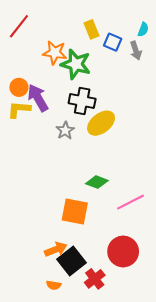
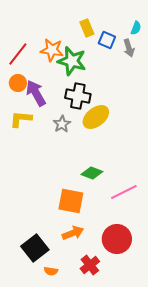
red line: (19, 26) -> (18, 54), moved
yellow L-shape: (19, 109) -> (21, 119), moved
orange arrow: (56, 249) -> (73, 233), moved
black square: (72, 261) -> (35, 248), moved

